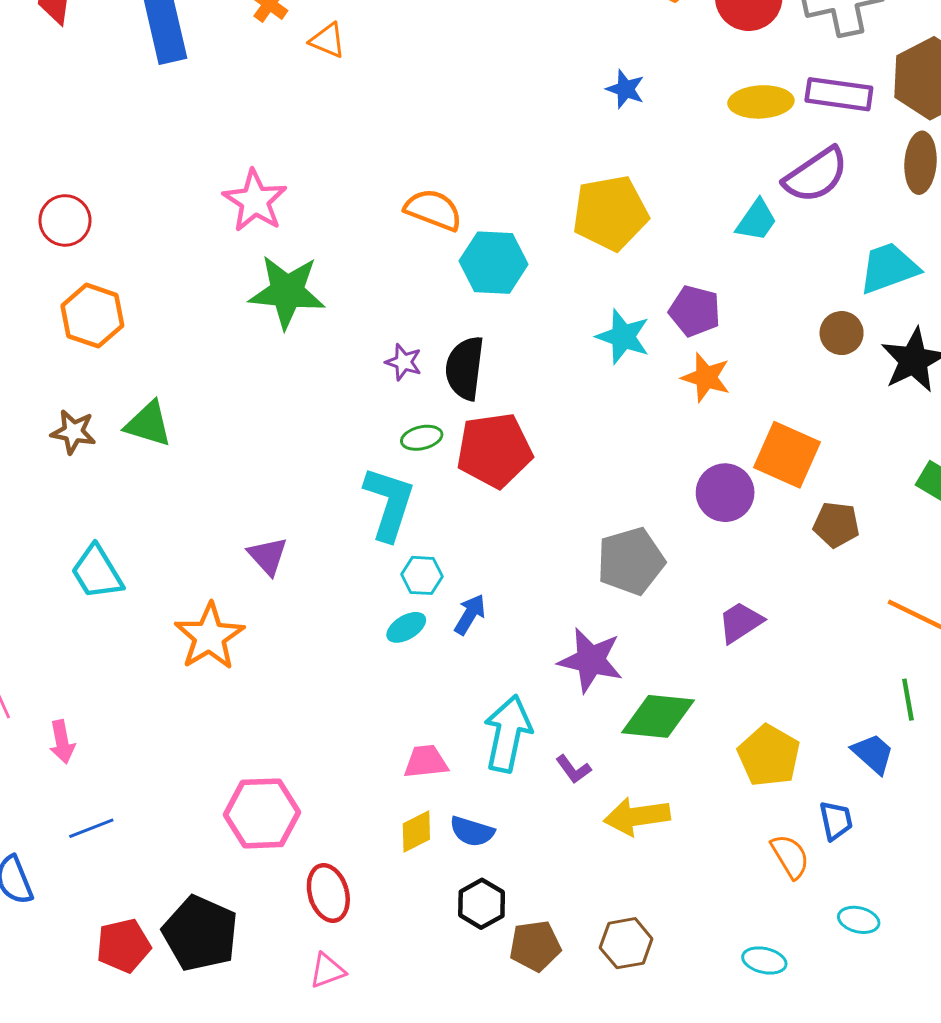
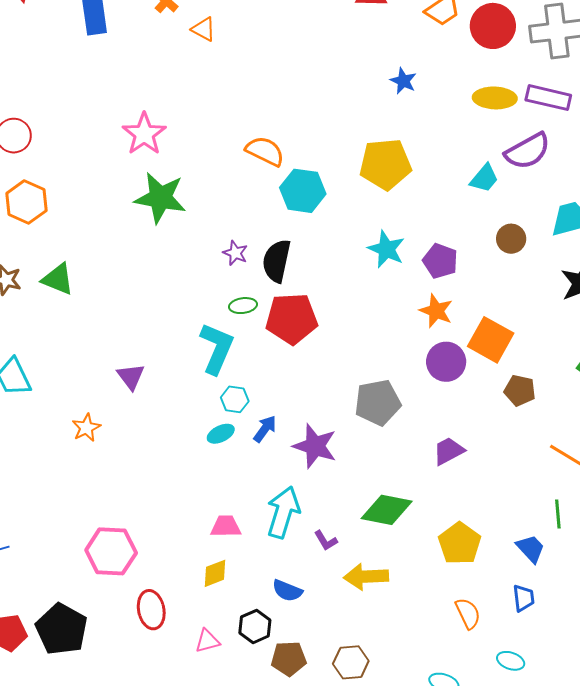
purple pentagon: (695, 311) -> (440, 261), moved
brown circle: (842, 333) -> (511, 239), moved
orange star: (706, 377) -> (436, 311), moved
orange star: (209, 636) -> (86, 428), size x0.6
purple star: (591, 660) -> (315, 446), moved
blue trapezoid: (836, 821) -> (524, 598), moved
blue semicircle: (472, 831) -> (287, 591), moved
pink triangle: (327, 971) -> (207, 641), moved

